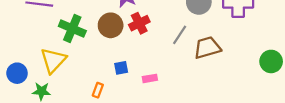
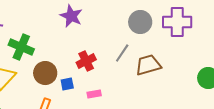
red cross: (139, 23) -> (86, 61), moved
brown circle: (111, 25) -> (45, 73), moved

